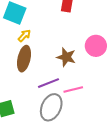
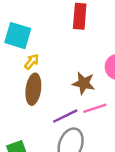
pink line: (73, 90) -> (95, 108), moved

